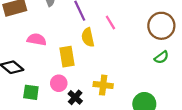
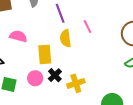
yellow cross: (103, 85) -> (76, 83), turned -30
black cross: (75, 97) -> (55, 75), moved

